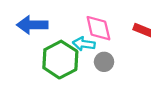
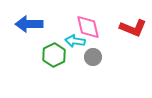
green hexagon: (60, 60) -> (54, 55), size x0.7

